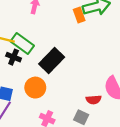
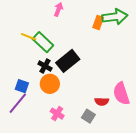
orange rectangle: (79, 15) -> (98, 23), turned 32
black cross: (14, 57) -> (45, 66), moved

